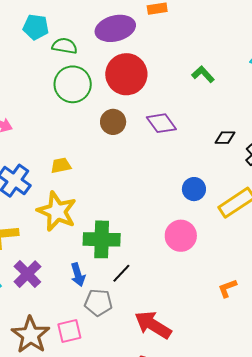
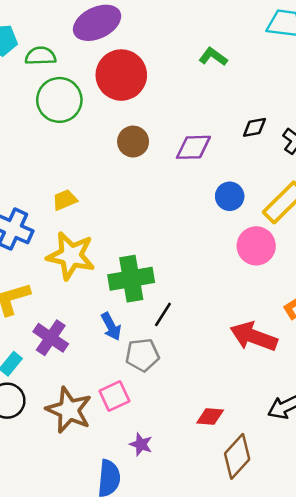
brown circle: (113, 122) -> (133, 142), moved
purple diamond: (161, 123) -> (193, 147), moved, turned -44
pink circle: (181, 236) -> (256, 246), moved
red arrow: (153, 325) -> (254, 337), moved

